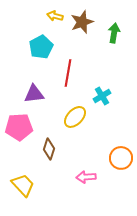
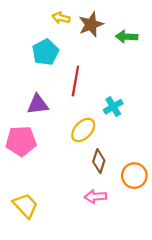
green arrow: (114, 33) -> (127, 37), turned -96
brown diamond: (49, 149) -> (99, 161), moved

